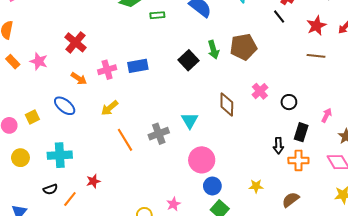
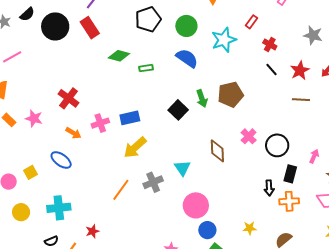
black line: (279, 17) -> (271, 69), moved
black circle: (289, 102) -> (277, 145), size x1.5
yellow arrow: (110, 108) -> (135, 147), moved, size x1.4
orange line: (125, 140) -> (121, 190), turned 70

